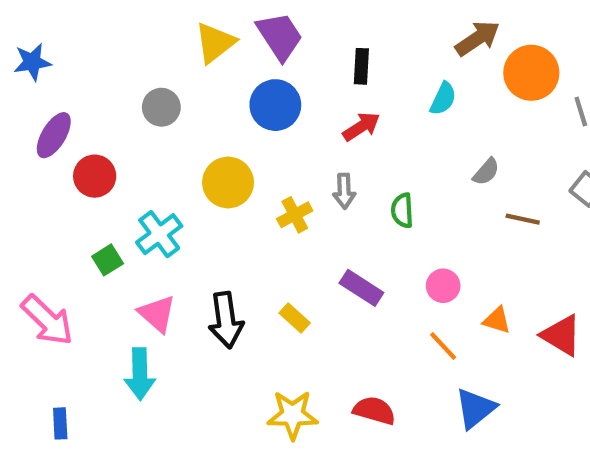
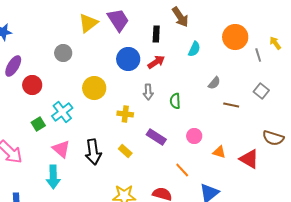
brown arrow: (478, 38) -> (180, 17), moved, turned 90
blue circle: (275, 105) -> (128, 59), moved
yellow cross: (295, 215) -> (125, 114), moved, turned 35
orange line: (443, 346) -> (182, 170), moved

